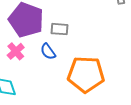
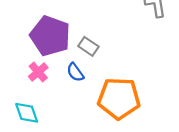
gray rectangle: (59, 29) -> (88, 46), turned 30

